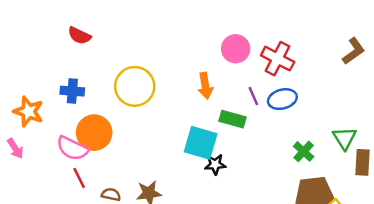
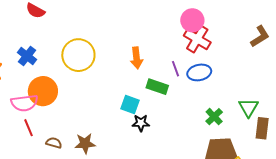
pink circle: (236, 49) -> (192, 20), moved
blue cross: (72, 91) -> (27, 56), turned 30
cyan square: (201, 143) -> (130, 105), size x0.7
pink semicircle: (72, 148) -> (24, 103), turned -36

